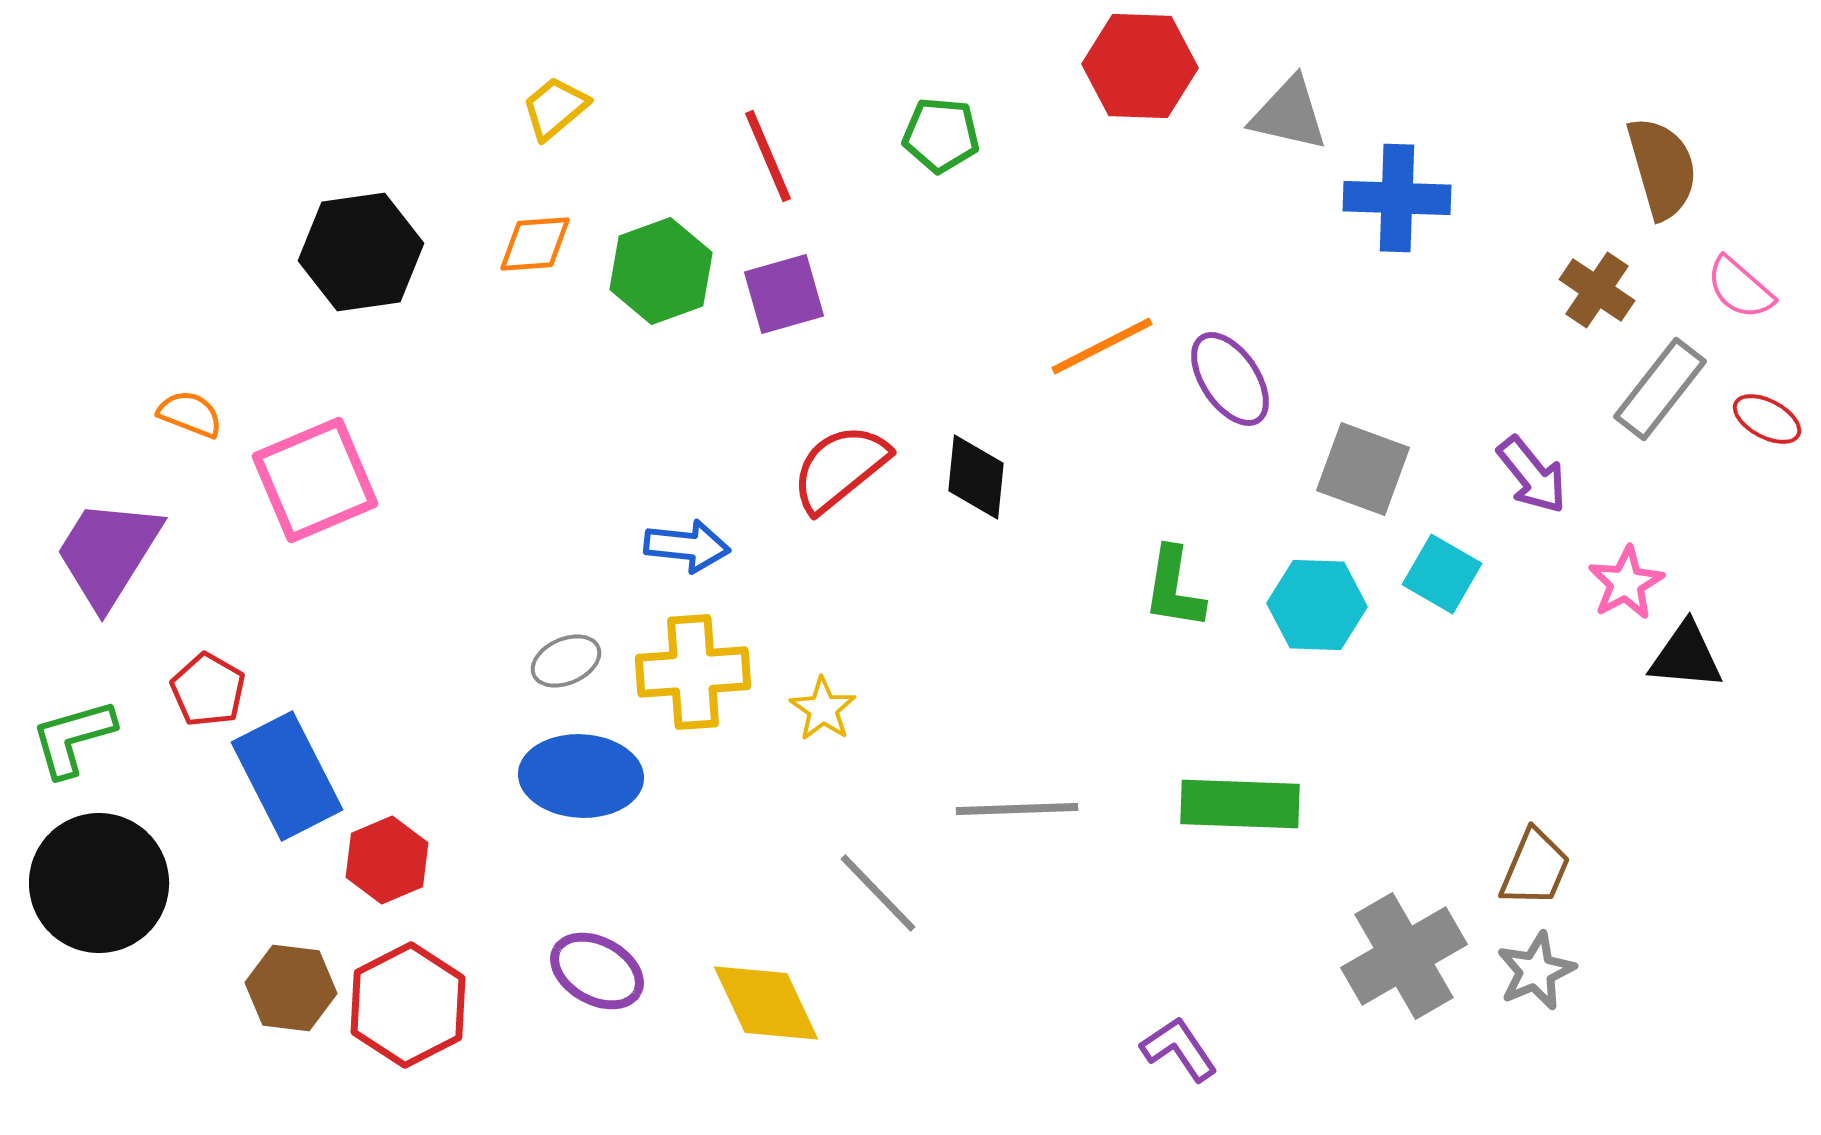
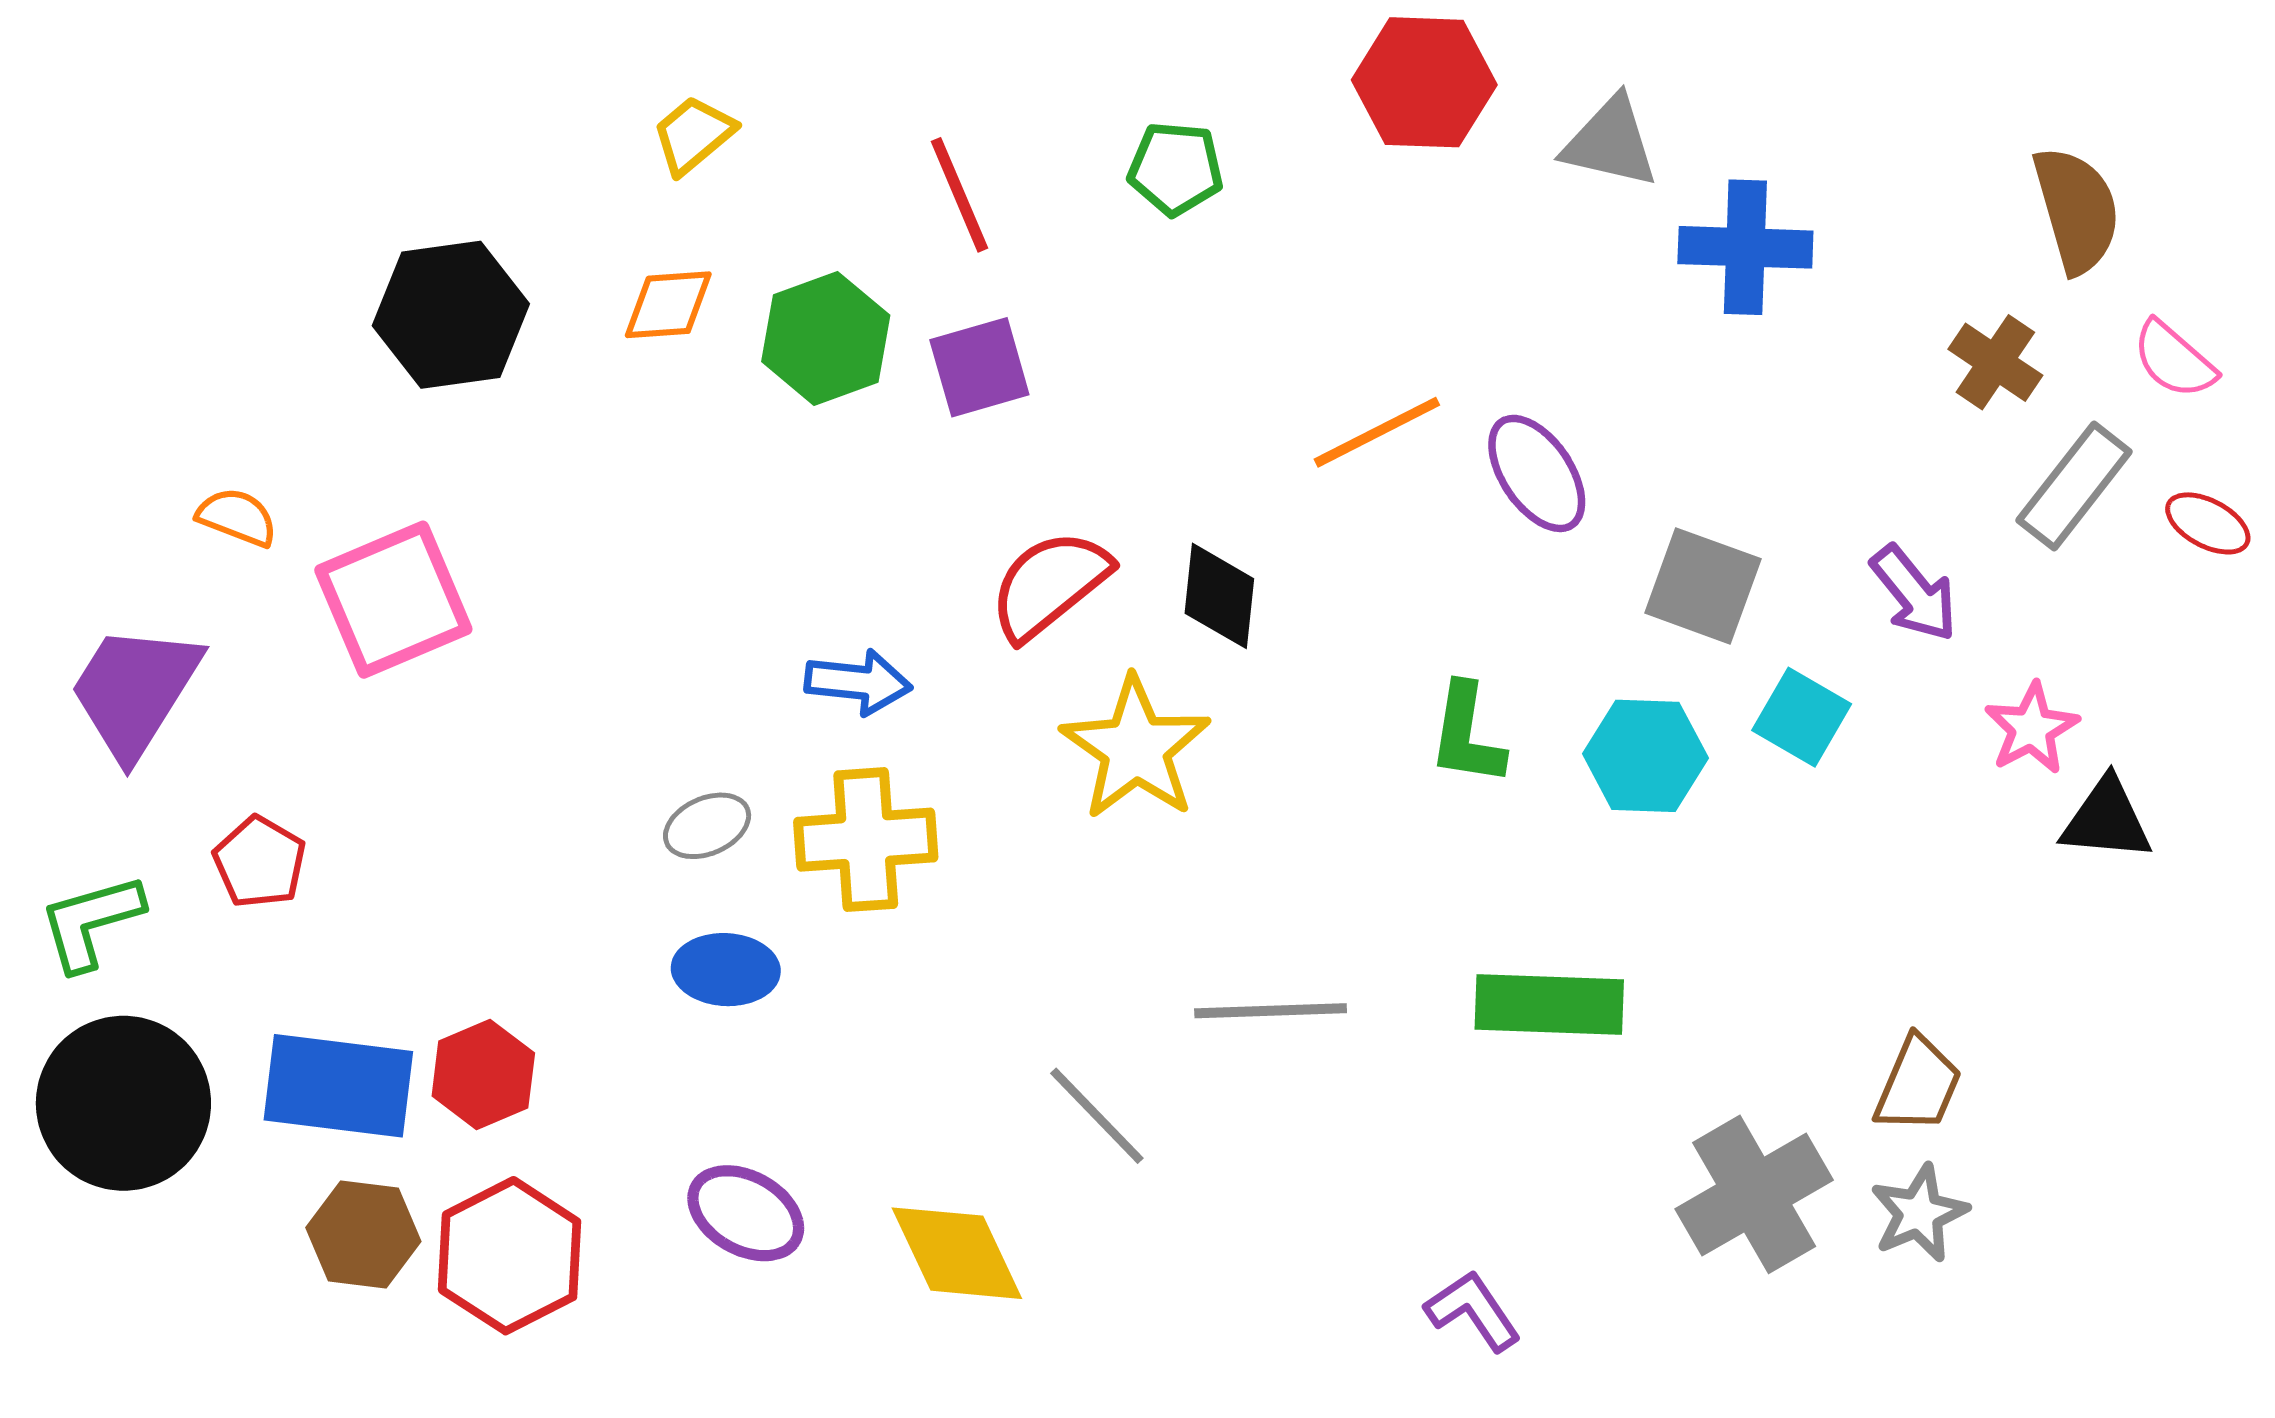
yellow star: (823, 709) -> (1136, 748), moved, size x1.8
blue rectangle: (287, 776) -> (338, 1086), moved, turned -56
blue ellipse: (581, 776) -> (726, 970), size x0.7

